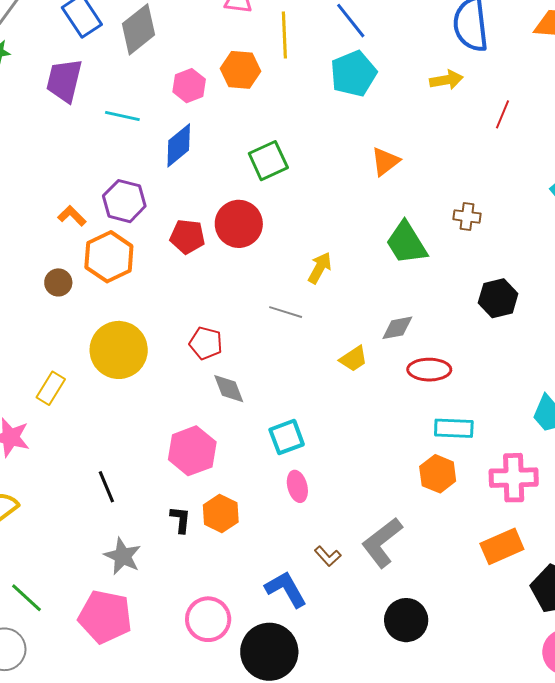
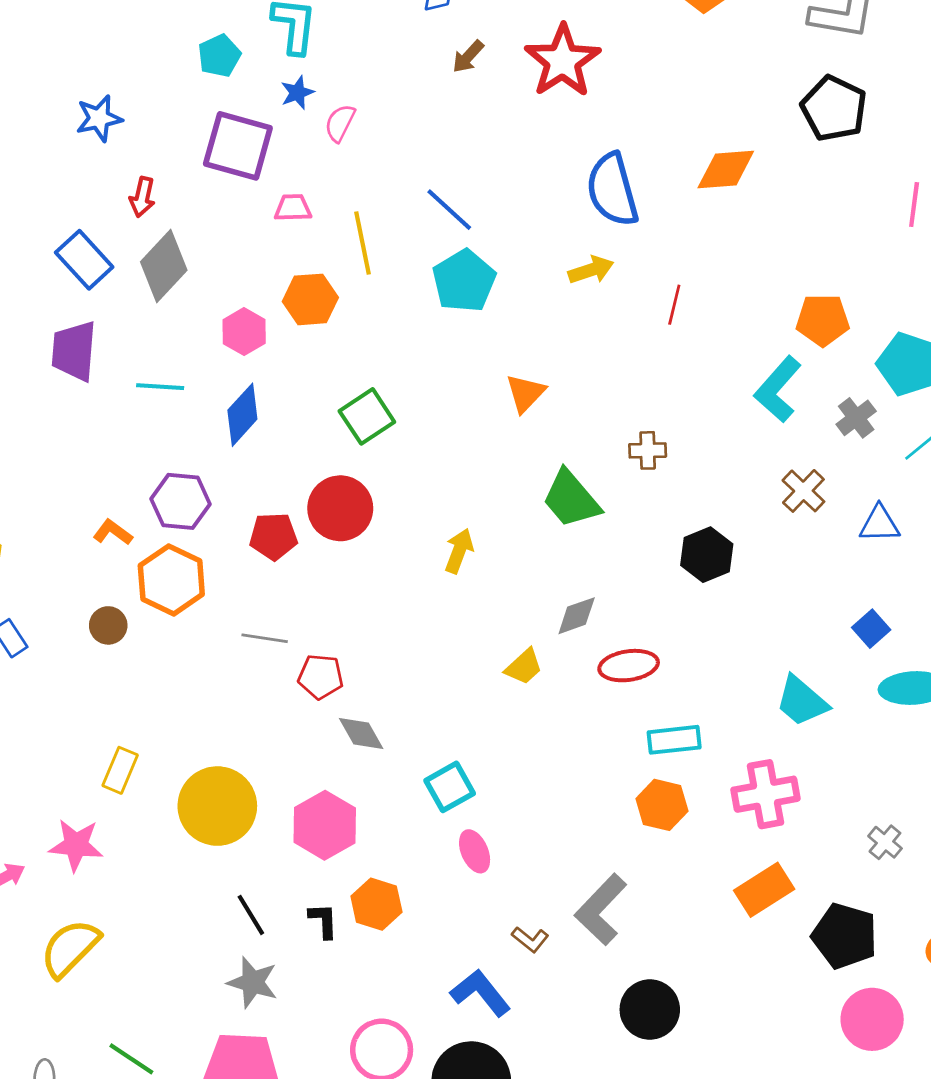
gray line: (286, 312) -> (265, 638), moved
yellow circle: (119, 350) -> (217, 806), moved
black line: (106, 487) -> (251, 915), moved

